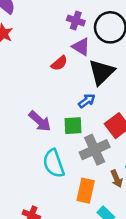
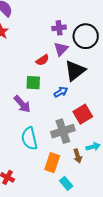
purple cross: (76, 21) -> (59, 28), turned -32
purple triangle: (81, 47) -> (61, 49), turned 35
green square: (73, 126) -> (33, 83), moved

